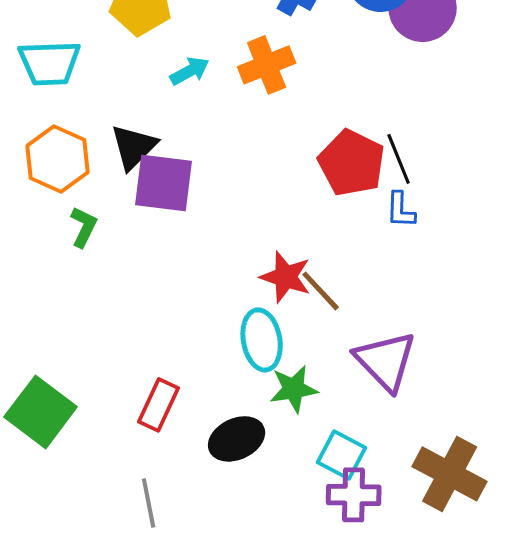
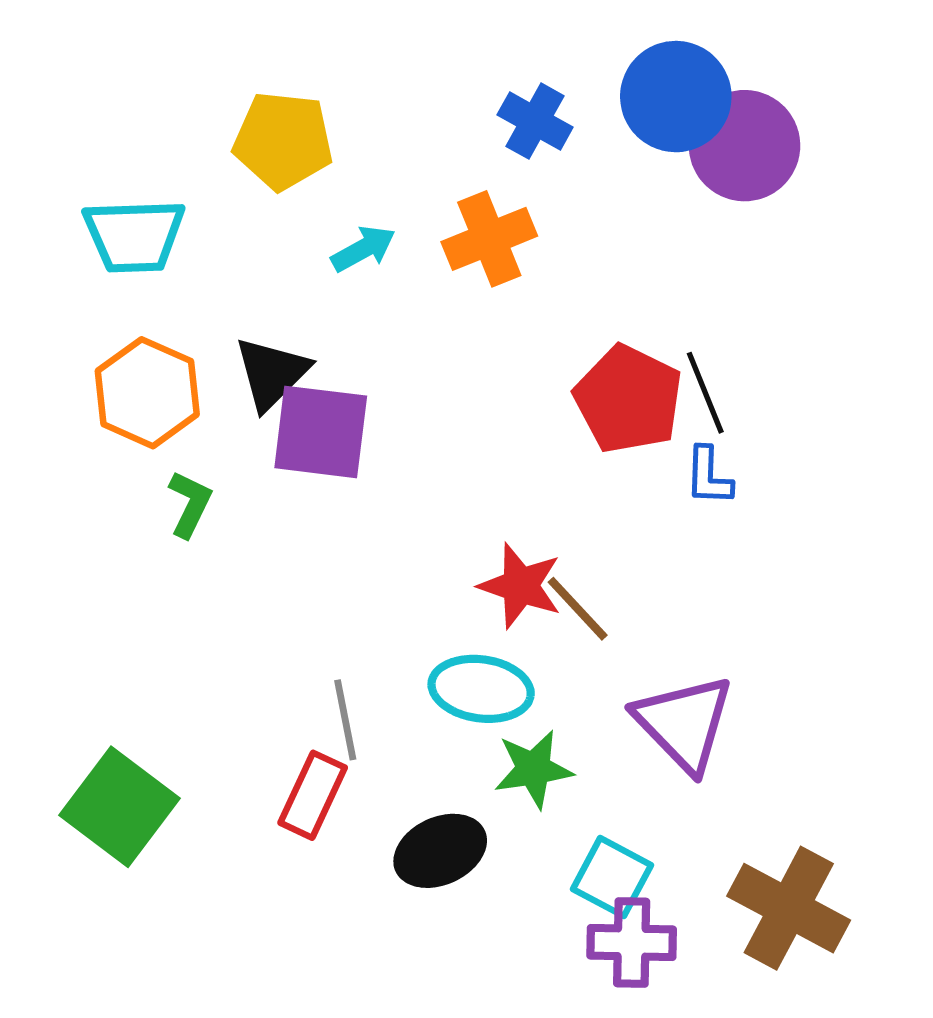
cyan ellipse: (262, 340) -> (481, 689), turned -72
gray line: (149, 503) -> (345, 720), moved

